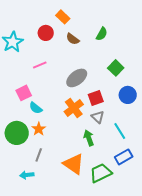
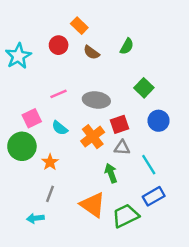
pink line: (40, 65) -> (59, 94), moved
gray ellipse: (77, 78) -> (96, 100), turned 45
cyan semicircle: (36, 108) -> (60, 128), moved
gray triangle: (98, 117) -> (122, 148), turned -40
green circle: (17, 133) -> (22, 146), moved

